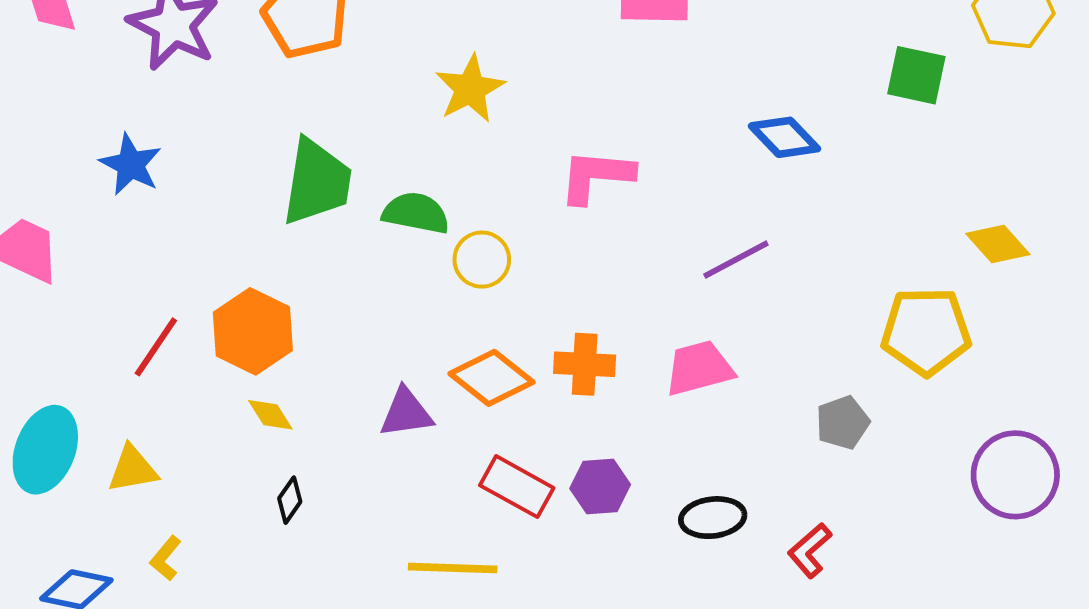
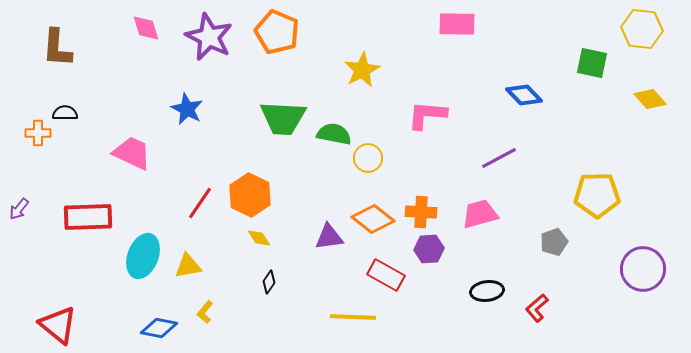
green trapezoid: (317, 182) -> (283, 118), turned 84
yellow diamond: (998, 244) -> (650, 99), moved
purple hexagon: (600, 487) -> (429, 249), moved

